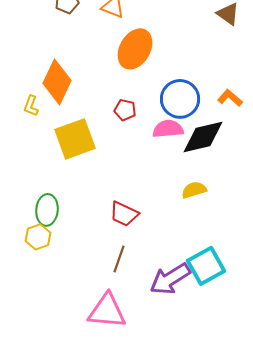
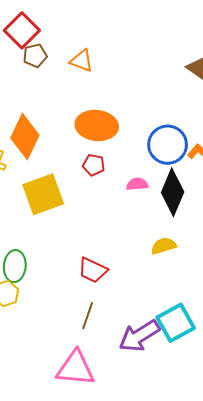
orange ellipse: (135, 49) -> (97, 125), moved, turned 66
blue circle: (180, 99) -> (168, 145), moved
pink semicircle: (168, 129) -> (137, 184), size x0.7
black diamond: (203, 137) -> (173, 192), turned -54

